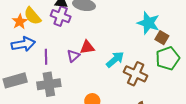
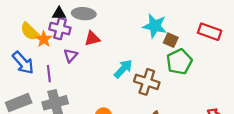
orange star: (20, 22) -> (44, 39), moved
blue arrow: (23, 44) -> (23, 63), turned 65
red triangle: (87, 47) -> (92, 38), moved
purple triangle: (73, 56) -> (71, 56), moved

